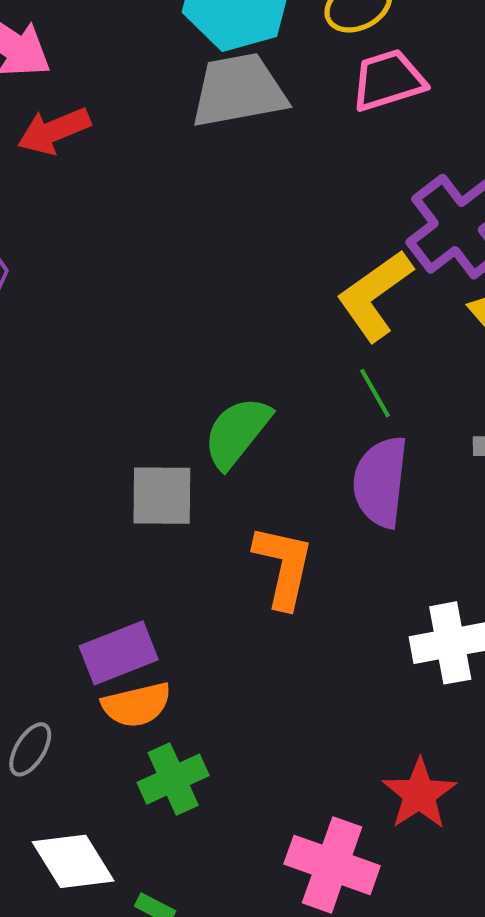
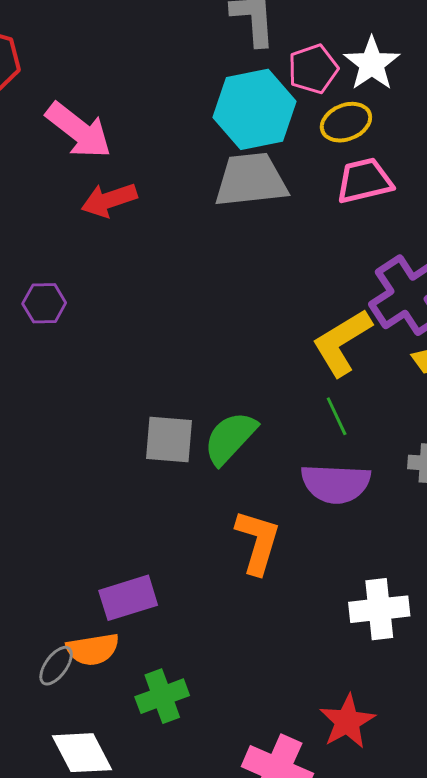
purple semicircle: (380, 482) -> (336, 484), turned -98
gray square: (162, 496) -> (169, 439), moved
orange semicircle: (137, 705) -> (93, 649), moved

